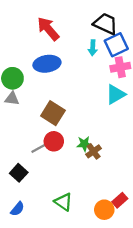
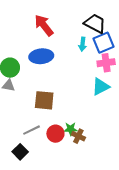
brown square: (53, 113) -> (44, 100), turned -30
red circle: (54, 141) -> (55, 134), moved
brown cross: (94, 151) -> (78, 136), turned -32
black square: (19, 173) -> (20, 152), moved

